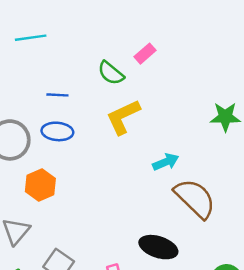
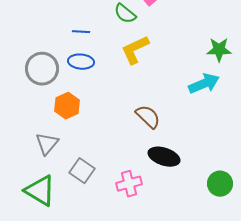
cyan arrow: (166, 162) -> (204, 84), moved, size x1.4
brown semicircle: (195, 198) -> (148, 117), moved, size x0.7

